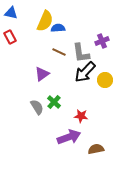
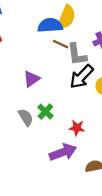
yellow semicircle: (45, 21) -> (66, 17), moved
blue semicircle: (58, 28) -> (50, 25), size x1.5
brown line: (59, 52) -> (61, 44), moved

